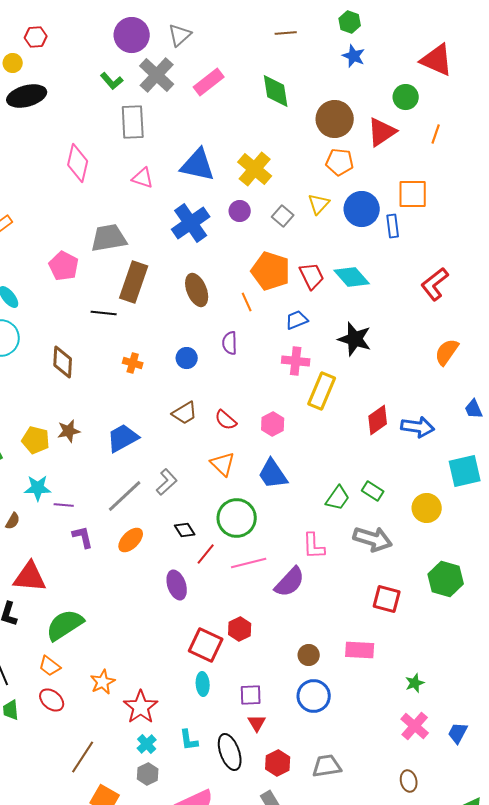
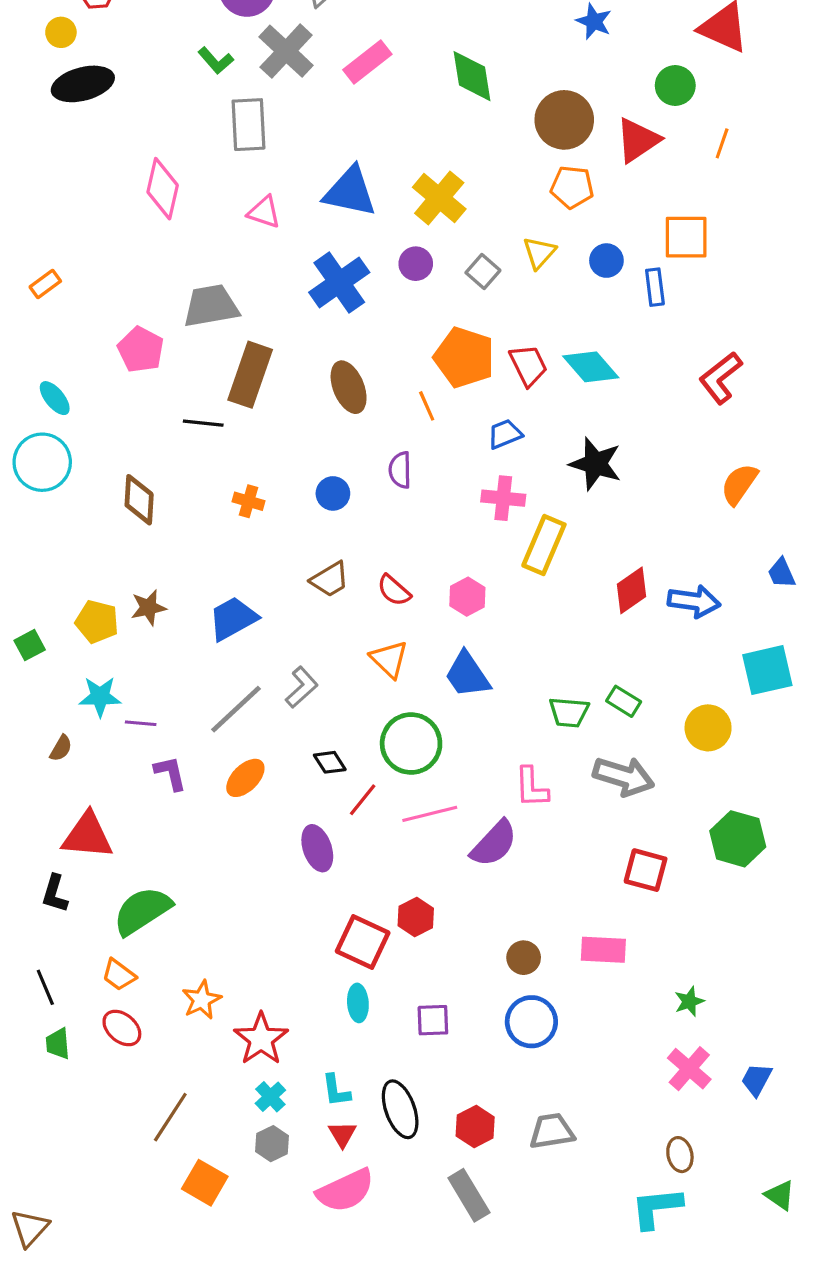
blue circle: (362, 209) -> (606, 261), size x0.6
green trapezoid: (338, 498) -> (569, 712), turned 60
red triangle: (257, 723) -> (342, 1134), moved

